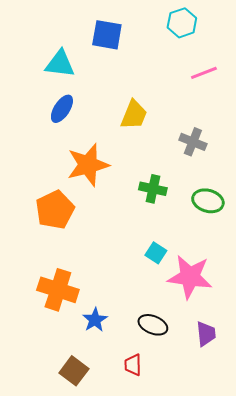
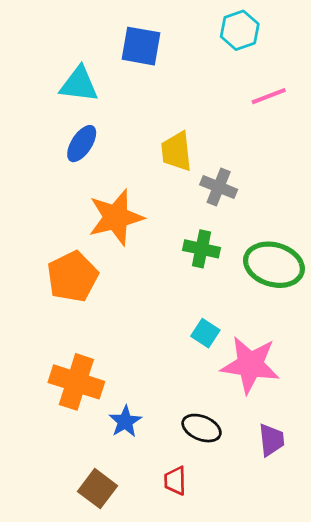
yellow trapezoid: (134, 115) -> (176, 151), turned 152
gray cross: (193, 142) -> (219, 187), moved
green ellipse: (208, 201) -> (274, 265), size x1.4

